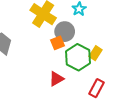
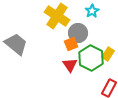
red triangle: (56, 79) -> (70, 65), moved, turned -35

